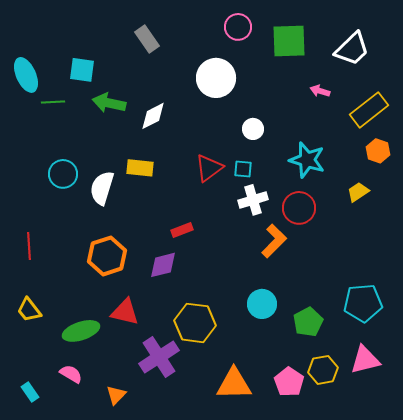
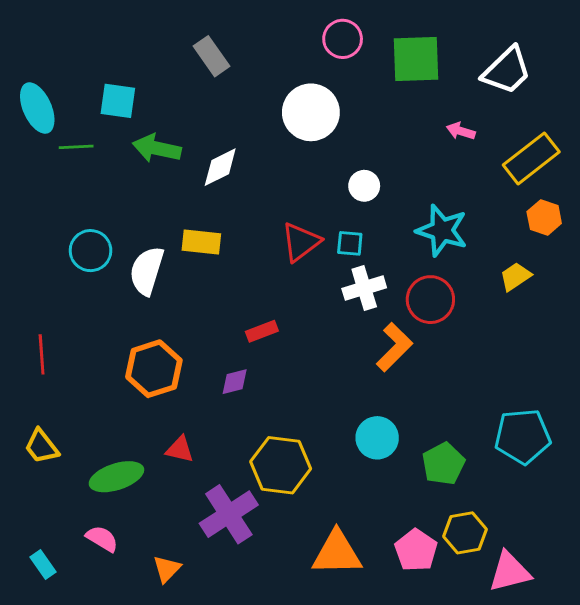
purple diamond: (163, 265) -> (235, 382), size x0.7
red triangle: (125, 312) -> (180, 449), size x0.7
pink triangle: (365, 360) -> (510, 572), moved

